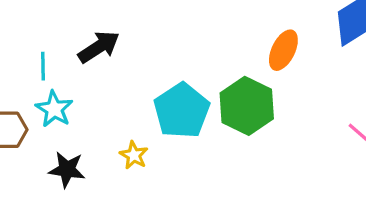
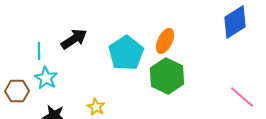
orange ellipse: (283, 50) -> (165, 41), moved
cyan pentagon: (182, 111) -> (126, 53), moved

